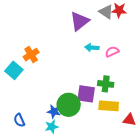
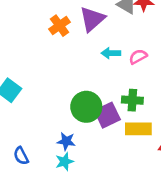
orange cross: (31, 55) -> (60, 26), moved
purple square: (86, 94) -> (107, 115), turned -30
green circle: (69, 105) -> (86, 107), moved

